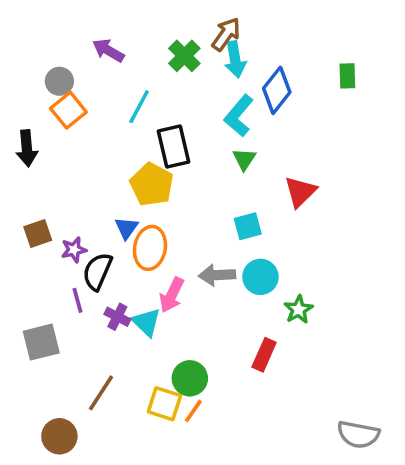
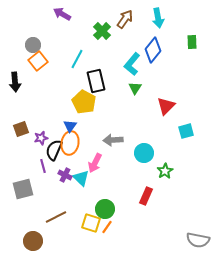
purple arrow: (108, 50) -> (62, 14), moved
cyan arrow: (235, 60) -> (158, 18), moved
cyan square: (248, 226) -> (186, 131), moved
orange ellipse: (150, 248) -> (70, 143), moved
gray arrow: (217, 275) -> (113, 140), moved
brown line: (101, 393) -> (56, 217), turned 30

